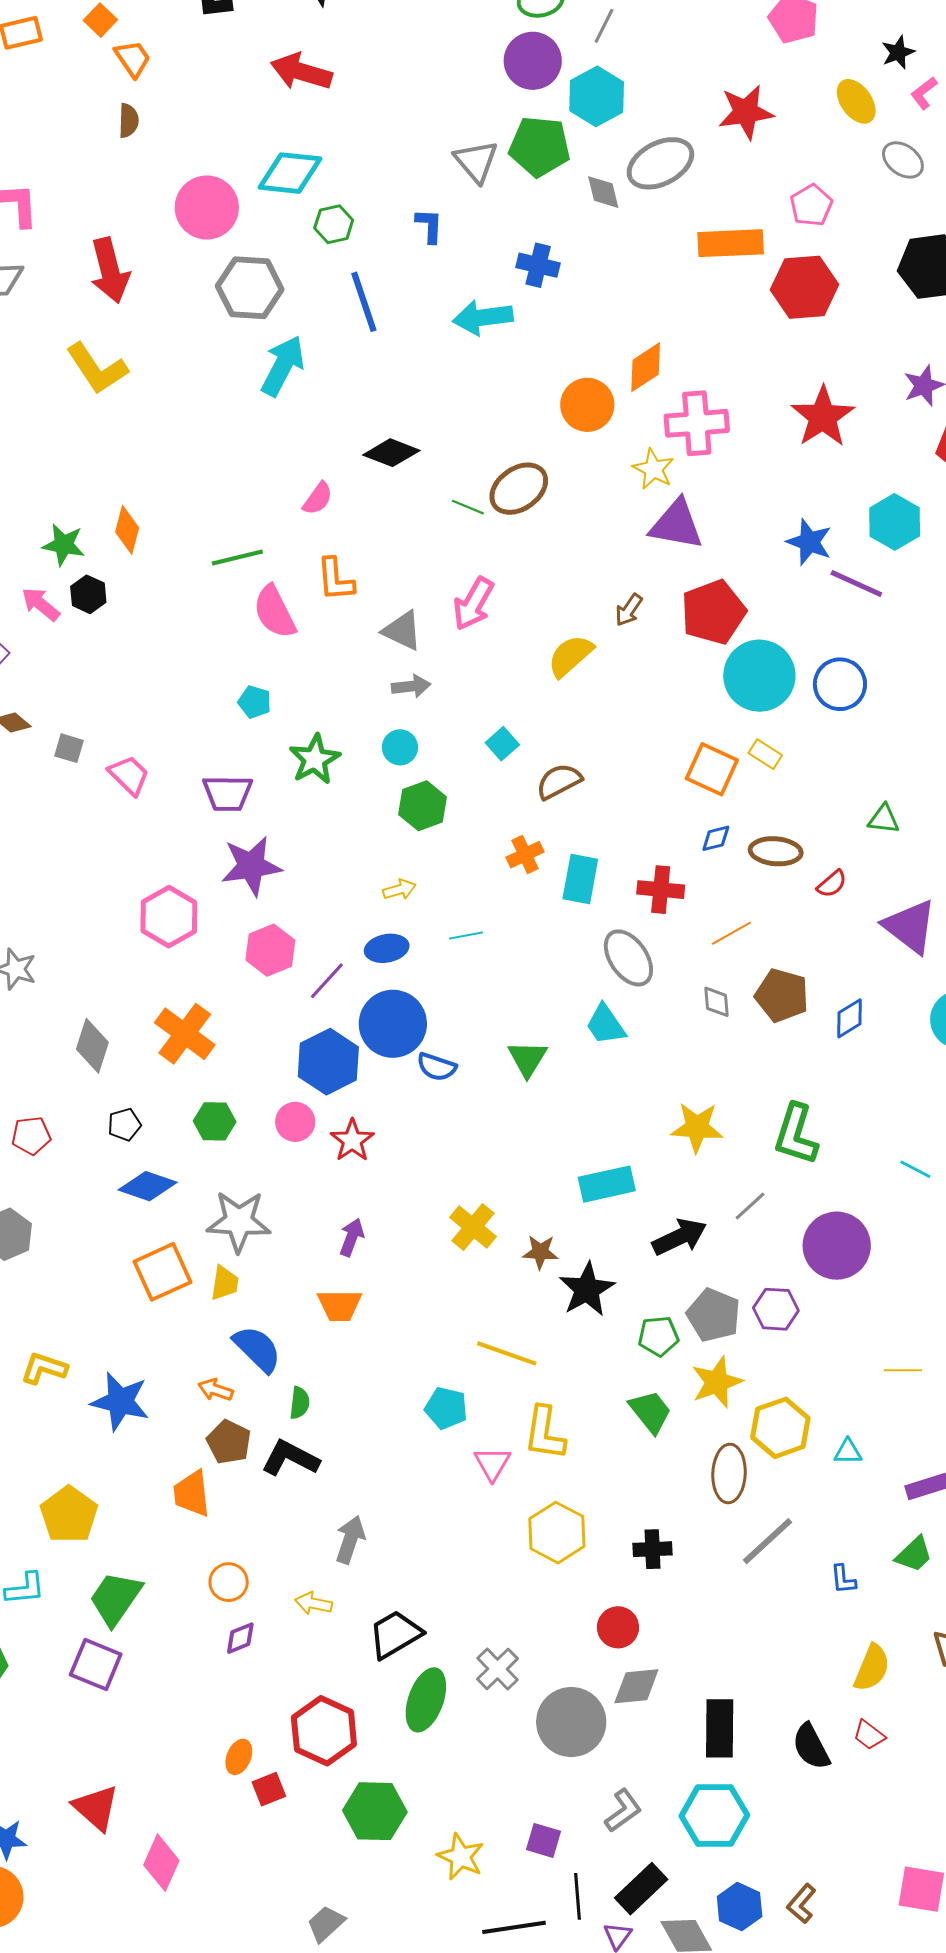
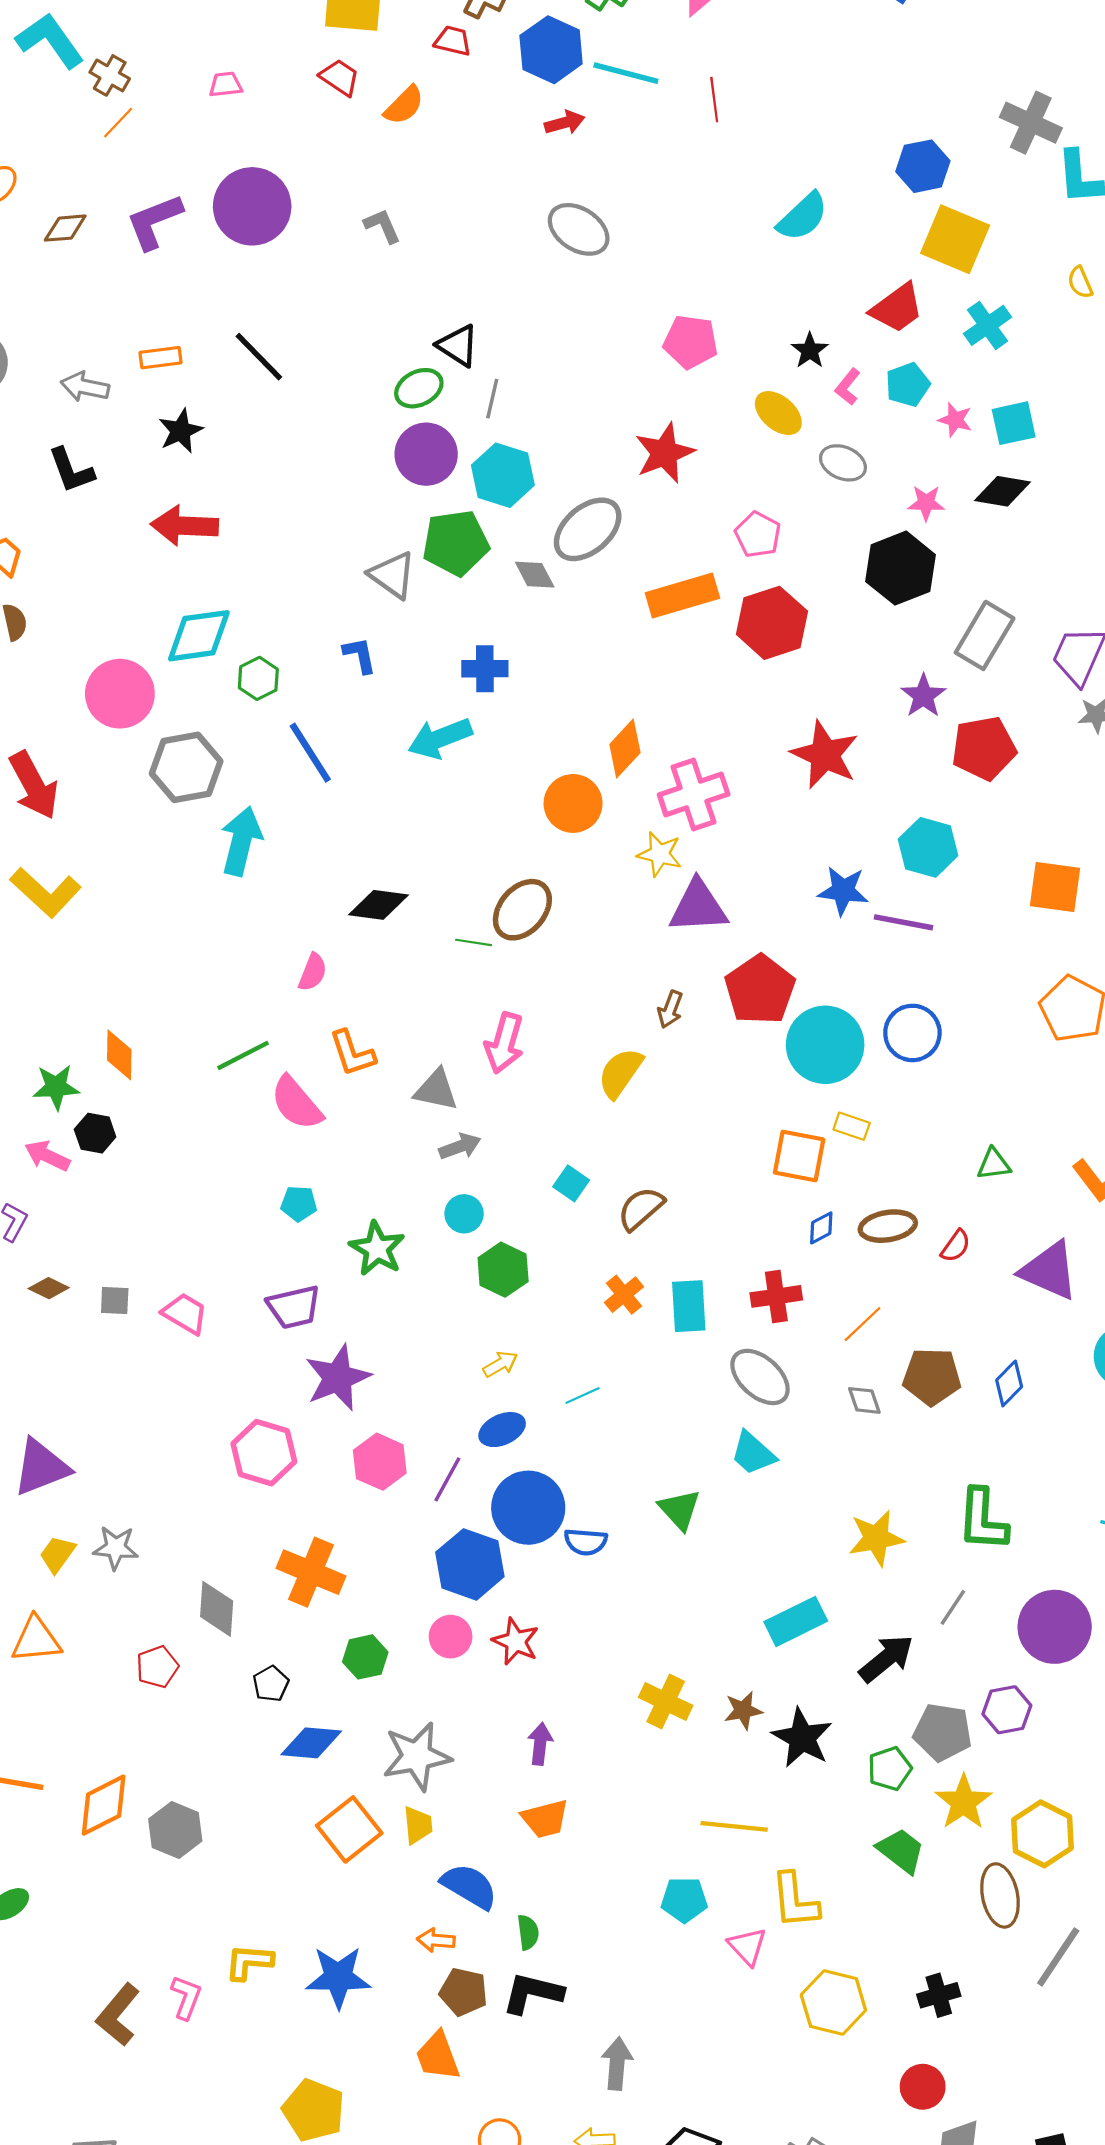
red pentagon: (31, 1136) -> (157, 1667), moved

